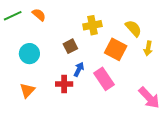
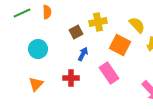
orange semicircle: (39, 15) -> (47, 12), turned 48
brown square: (70, 46) -> (76, 32), moved
blue arrow: (79, 69) -> (83, 54), moved

